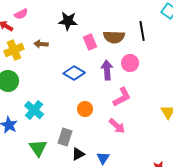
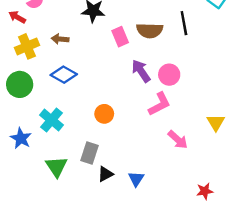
pink circle: (130, 63) -> (169, 75), moved
purple arrow: (107, 70) -> (141, 71), turned -30
blue diamond: (74, 73) -> (64, 75), moved
orange circle: (85, 109) -> (104, 114), moved
pink arrow: (117, 126) -> (178, 140), moved

